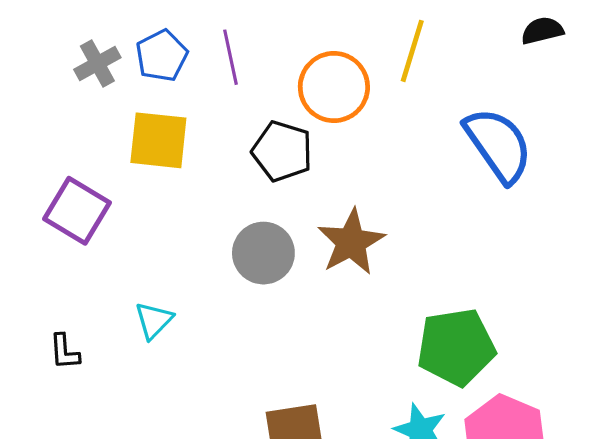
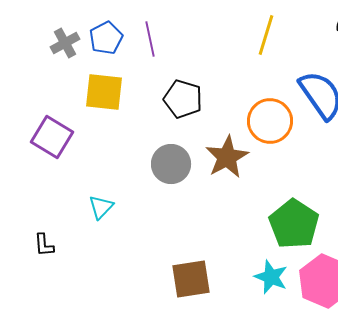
orange circle: (334, 87) -> (270, 121), moved
green pentagon: (456, 347) -> (294, 224), turned -30
black L-shape: (64, 352) -> (44, 245), moved

